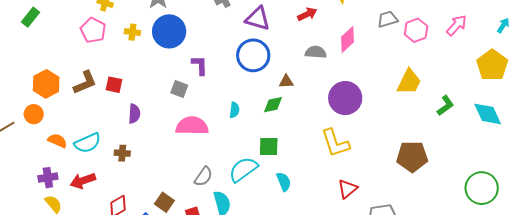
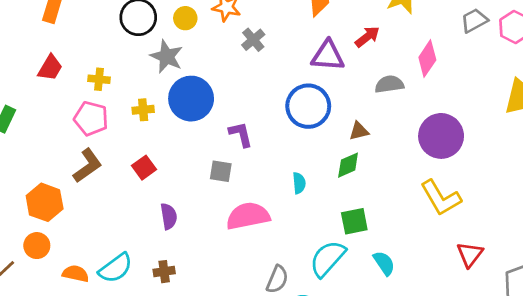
purple triangle: (258, 19) -> (328, 56), moved
brown L-shape: (85, 83) -> (87, 166), moved
red square: (114, 85) -> (144, 168), moved, turned -36

